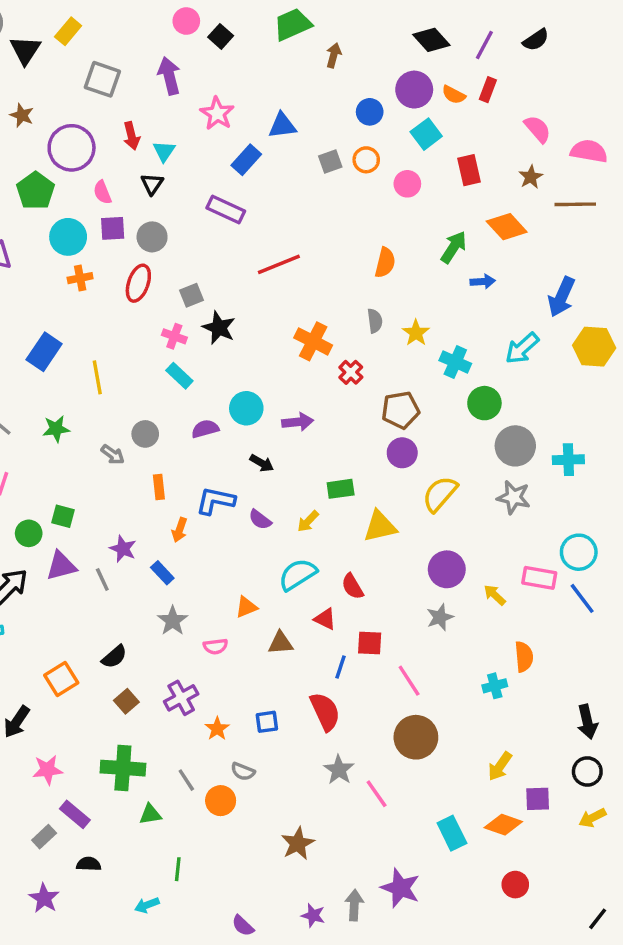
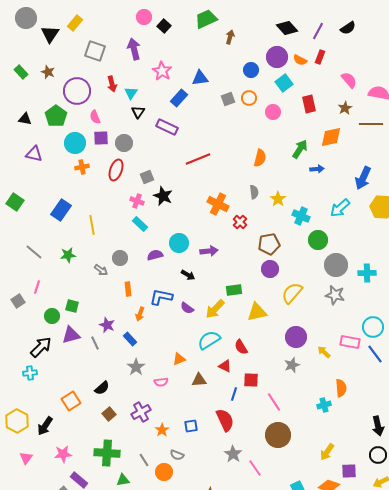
black triangle: (152, 184) -> (138, 112), moved
orange diamond: (507, 227) -> (331, 137), turned -60
yellow arrow: (308, 521) -> (215, 309), size x1.5

